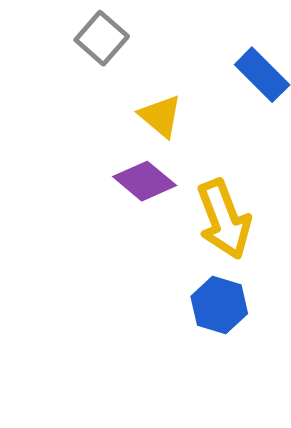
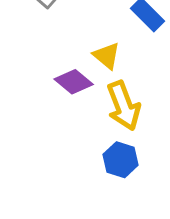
yellow triangle: (160, 116) -> (107, 56), moved

